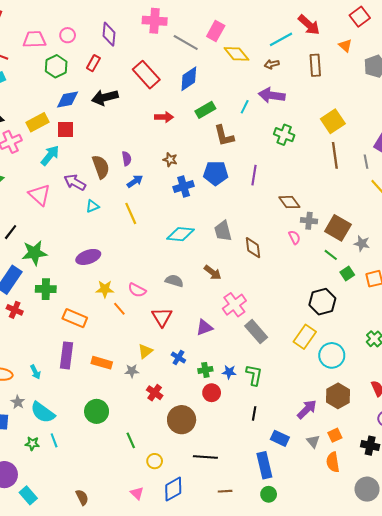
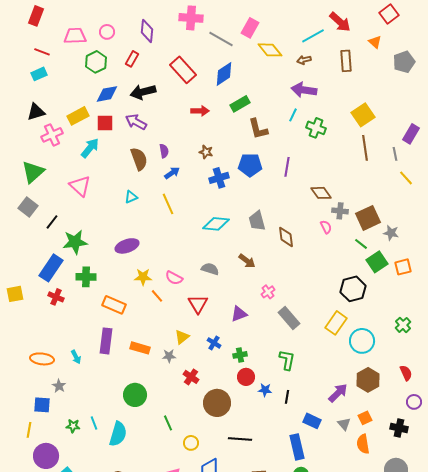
cyan line: (245, 107) -> (293, 115), moved
purple arrow: (75, 182) -> (136, 122), moved
brown square: (338, 228) -> (368, 218), turned 35
green square: (347, 274) -> (377, 262), size x1.5
pink cross: (234, 305) -> (268, 292), size x0.6
blue star: (229, 372) -> (265, 390), moved
cyan semicircle: (43, 412) -> (118, 434), moved, turned -110

